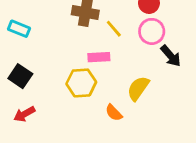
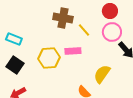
cyan rectangle: (19, 29) -> (14, 39), moved
yellow hexagon: (81, 83) -> (49, 58), moved

